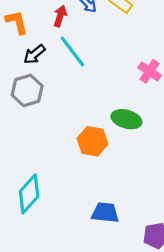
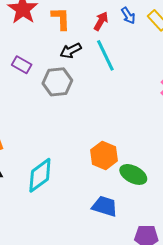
green ellipse: (126, 119) -> (133, 174), moved
orange hexagon: (92, 141) -> (104, 155), moved

